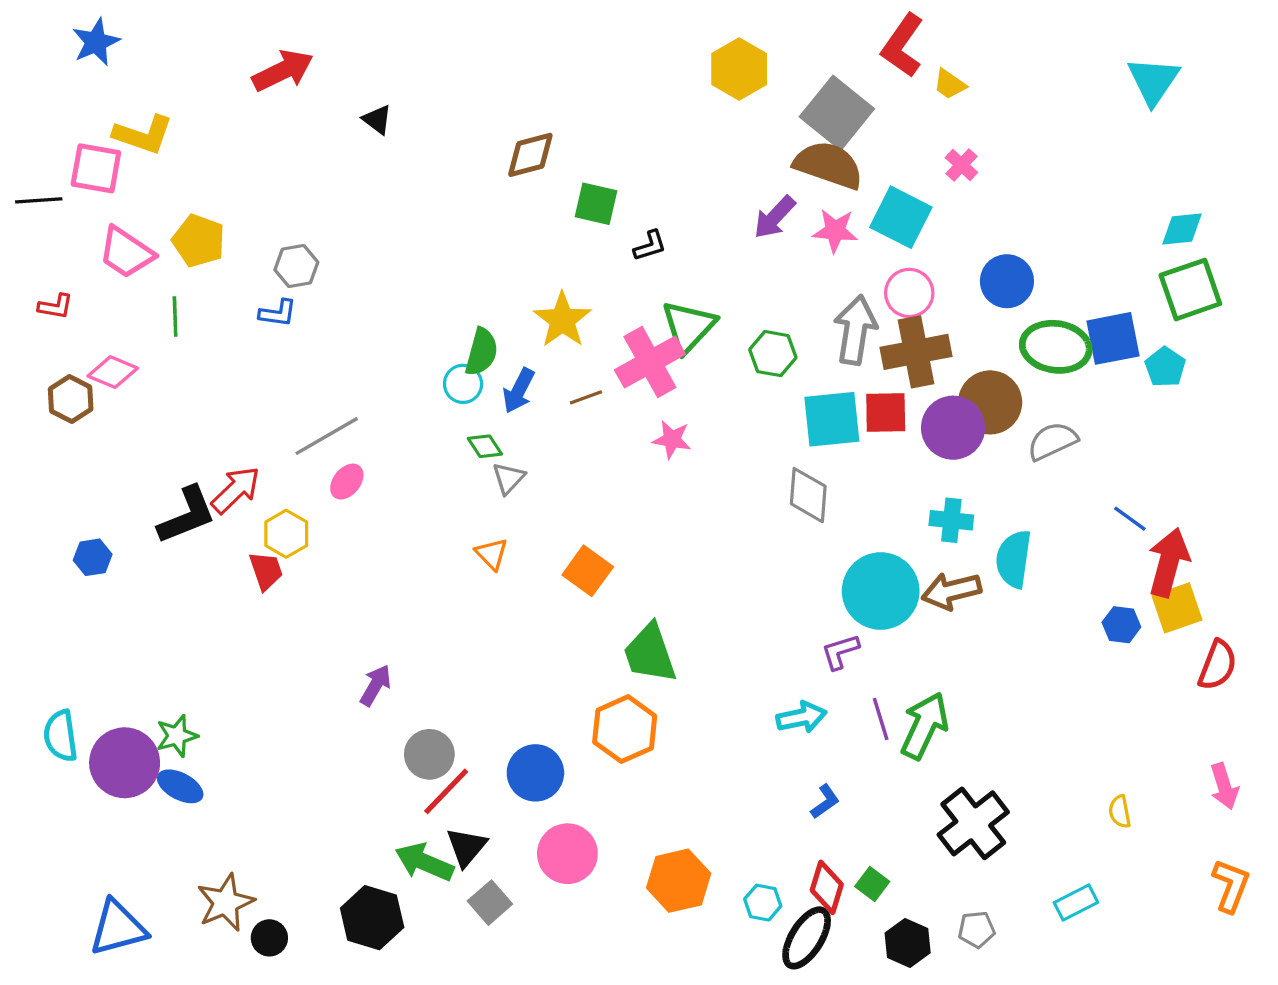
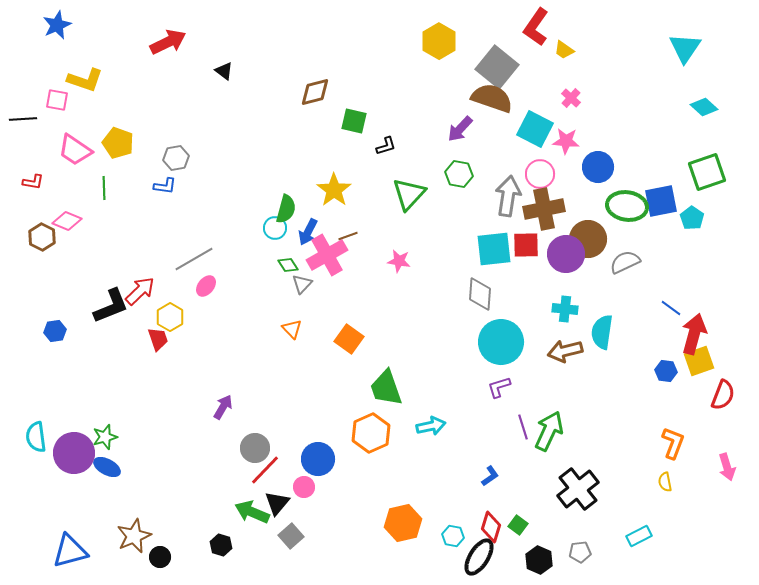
pink square: (96, 168) -> (57, 100), size x0.7
cyan diamond: (1182, 229) -> (704, 107), moved, turned 48
pink star: (835, 231) -> (566, 141), moved
green hexagon: (773, 354) -> (459, 174), moved
pink cross: (650, 362) -> (327, 255), moved
cyan circle: (881, 591) -> (501, 342), moved
cyan arrow: (801, 717) -> (431, 426), moved
pink circle: (567, 854) -> (304, 487), moved, size x0.6
orange L-shape: (1231, 886) -> (673, 443), moved
black hexagon: (372, 918) -> (221, 545), size x0.6

